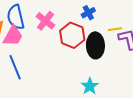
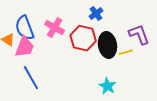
yellow line: (115, 29) -> (126, 52), moved

